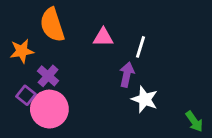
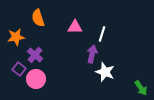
orange semicircle: (52, 25) -> (38, 18), size x0.7
pink circle: (49, 109) -> (36, 79), size x0.7

